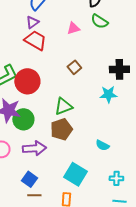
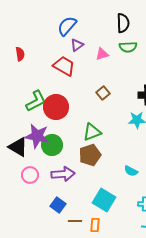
green semicircle: (99, 21) -> (128, 47), turned -36
purple triangle: (32, 22) -> (77, 45), moved
brown line: (34, 195) -> (75, 221), moved

